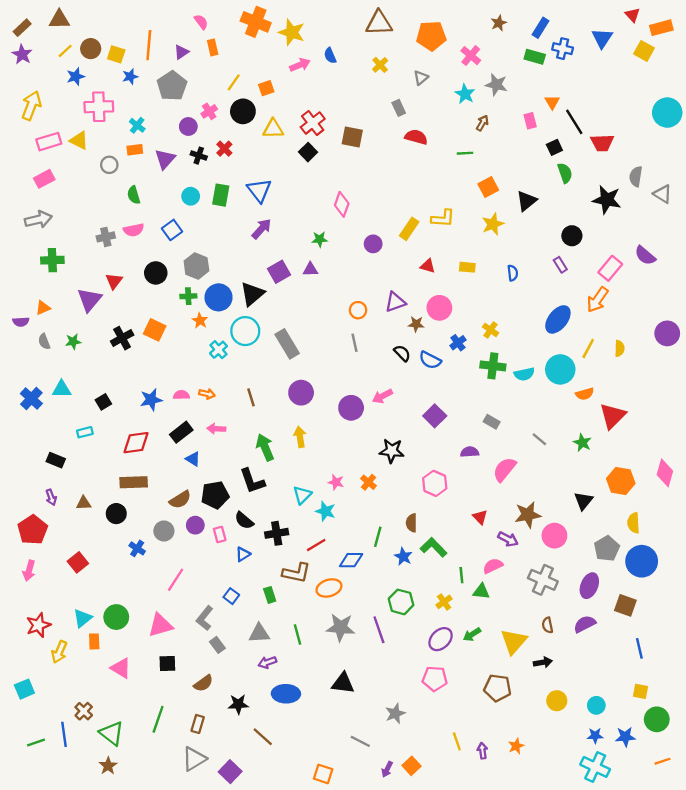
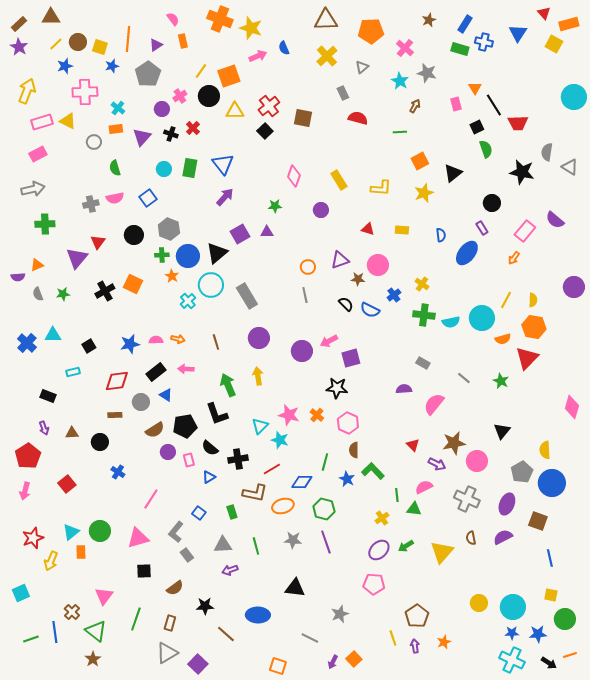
yellow cross: (380, 65) -> (327, 56), size x1.5
orange square: (266, 88) -> (229, 76), size x1.6
yellow rectangle: (409, 229) -> (339, 180), moved, turned -66
orange arrow: (597, 300) -> (514, 258), size x0.6
blue ellipse: (558, 319) -> (467, 253), moved
purple square: (435, 416) -> (351, 358), moved, turned 30
orange hexagon: (621, 481) -> (534, 327), moved
brown rectangle: (134, 482) -> (115, 415), size x0.6
pink star: (336, 482) -> (289, 415), size x1.5
pink hexagon: (435, 483) -> (348, 423), moved
gray circle: (164, 531) -> (141, 402), moved
green hexagon: (401, 602) -> (324, 509), moved
gray star: (341, 627) -> (293, 540), size x0.7
black arrow: (543, 662) -> (549, 663), moved, turned 42
pink triangle: (121, 668) -> (104, 596), moved, turned 36
brown pentagon: (498, 688) -> (417, 616), moved, turned 30
blue ellipse: (286, 694) -> (258, 615), moved
cyan circle: (596, 705) -> (513, 607), size x1.6

